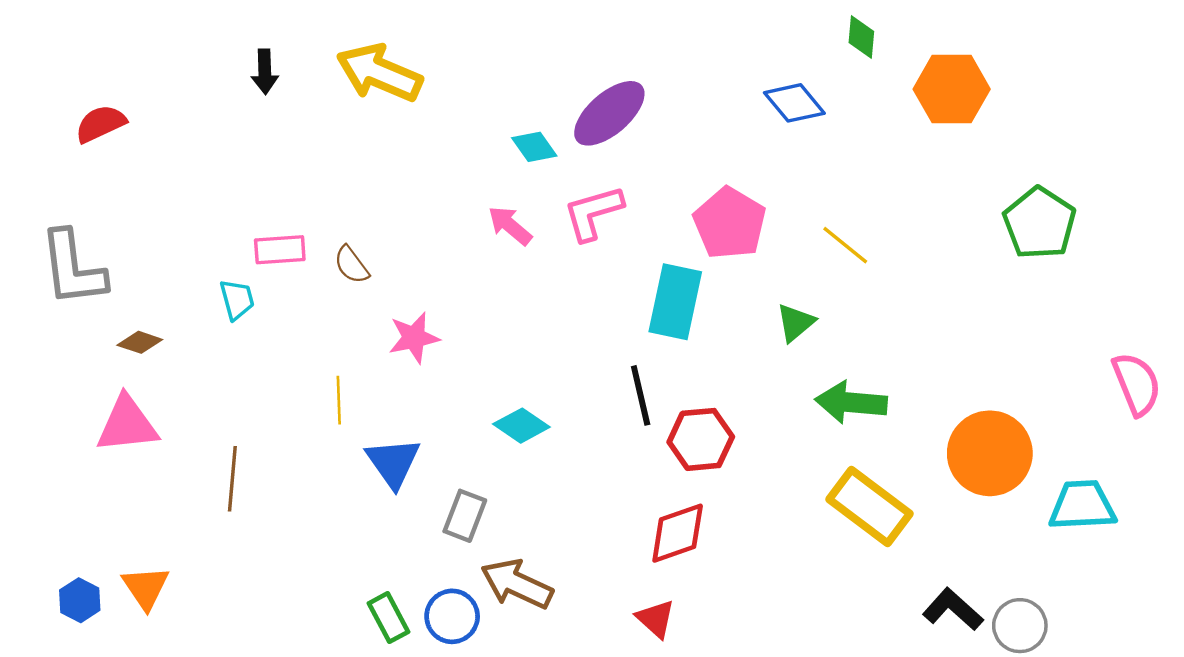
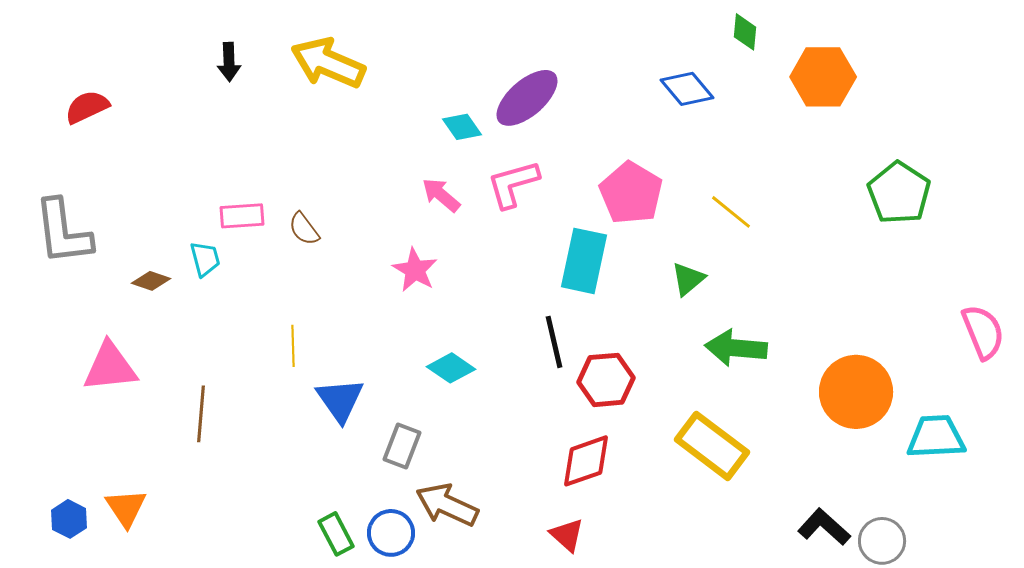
pink star: (414, 338) -> (415, 270), moved, turned -30
brown diamond: (140, 342) -> (151, 281), moved
yellow rectangle: (870, 507) -> (712, 446), moved

